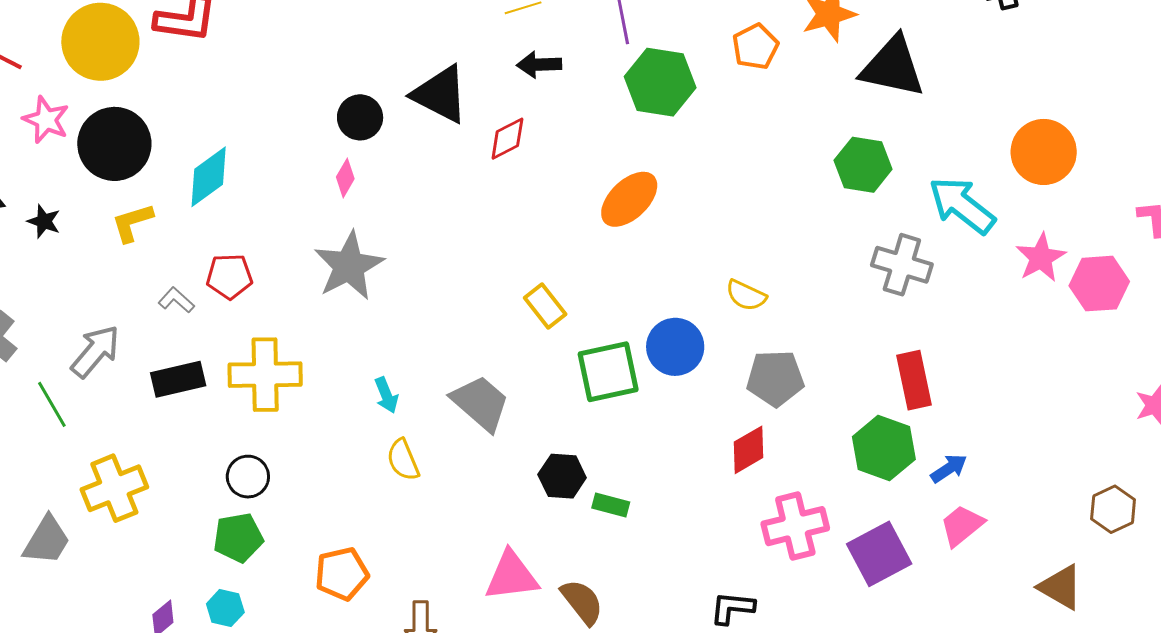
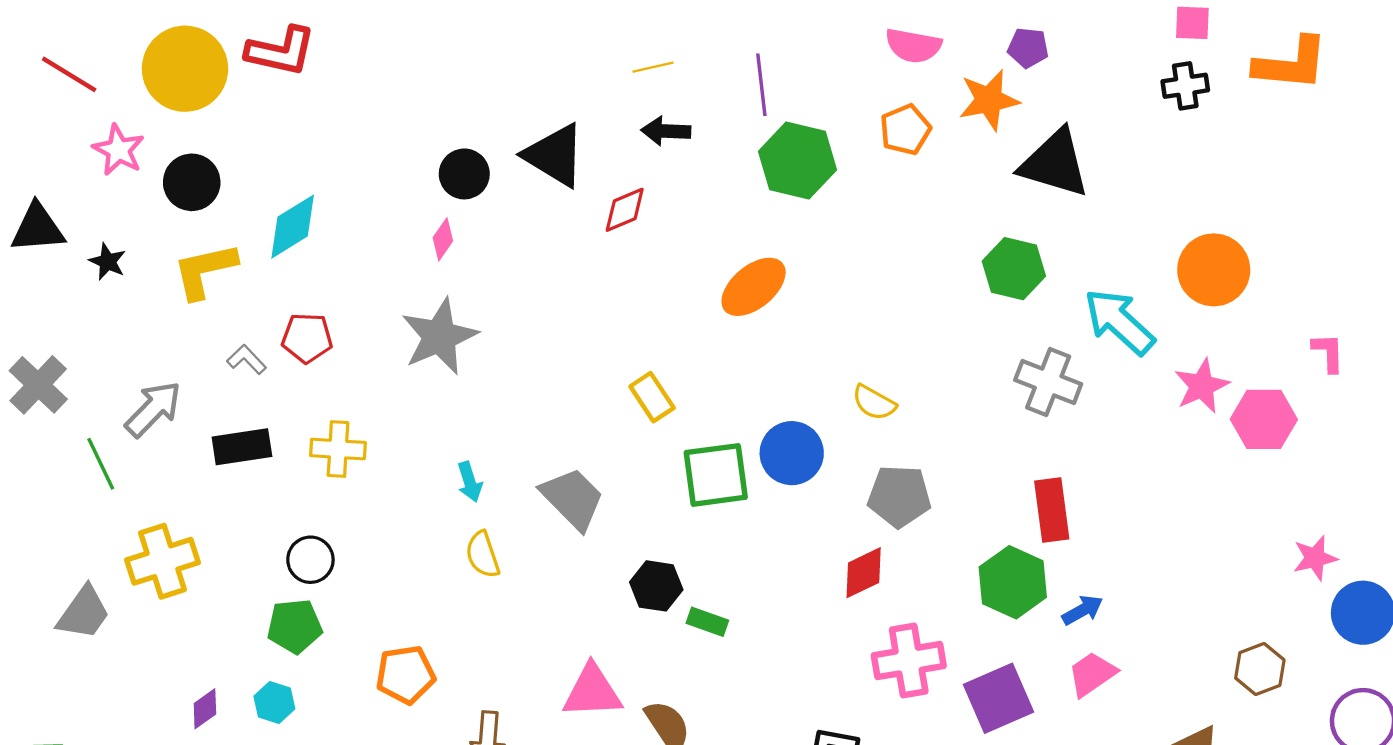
black circle: (114, 144) -> (192, 182), size x0.7
yellow L-shape: (132, 223) -> (205, 271), size x1.4
yellow cross: (265, 375) -> (338, 449), size x0.7

